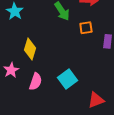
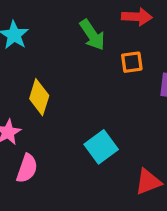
pink semicircle: (36, 82) -> (27, 168), moved

